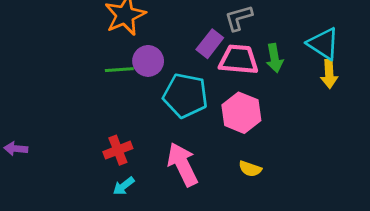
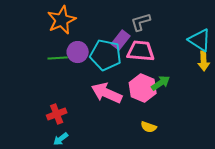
green arrow: (275, 58) -> (161, 83), moved, turned -114
cyan pentagon: (185, 95) -> (106, 55), moved
pink arrow: (183, 164) -> (107, 93), moved, turned -40

